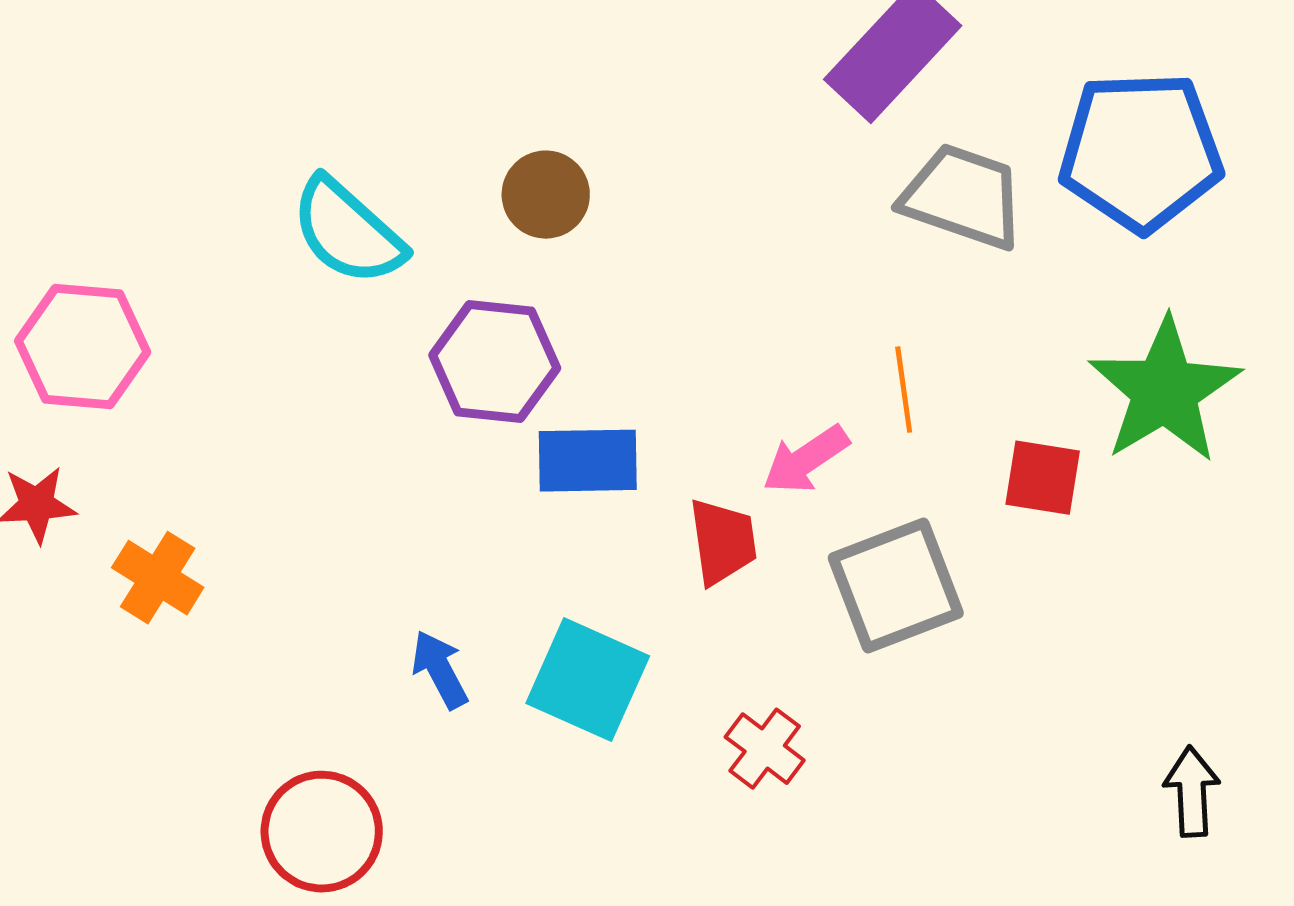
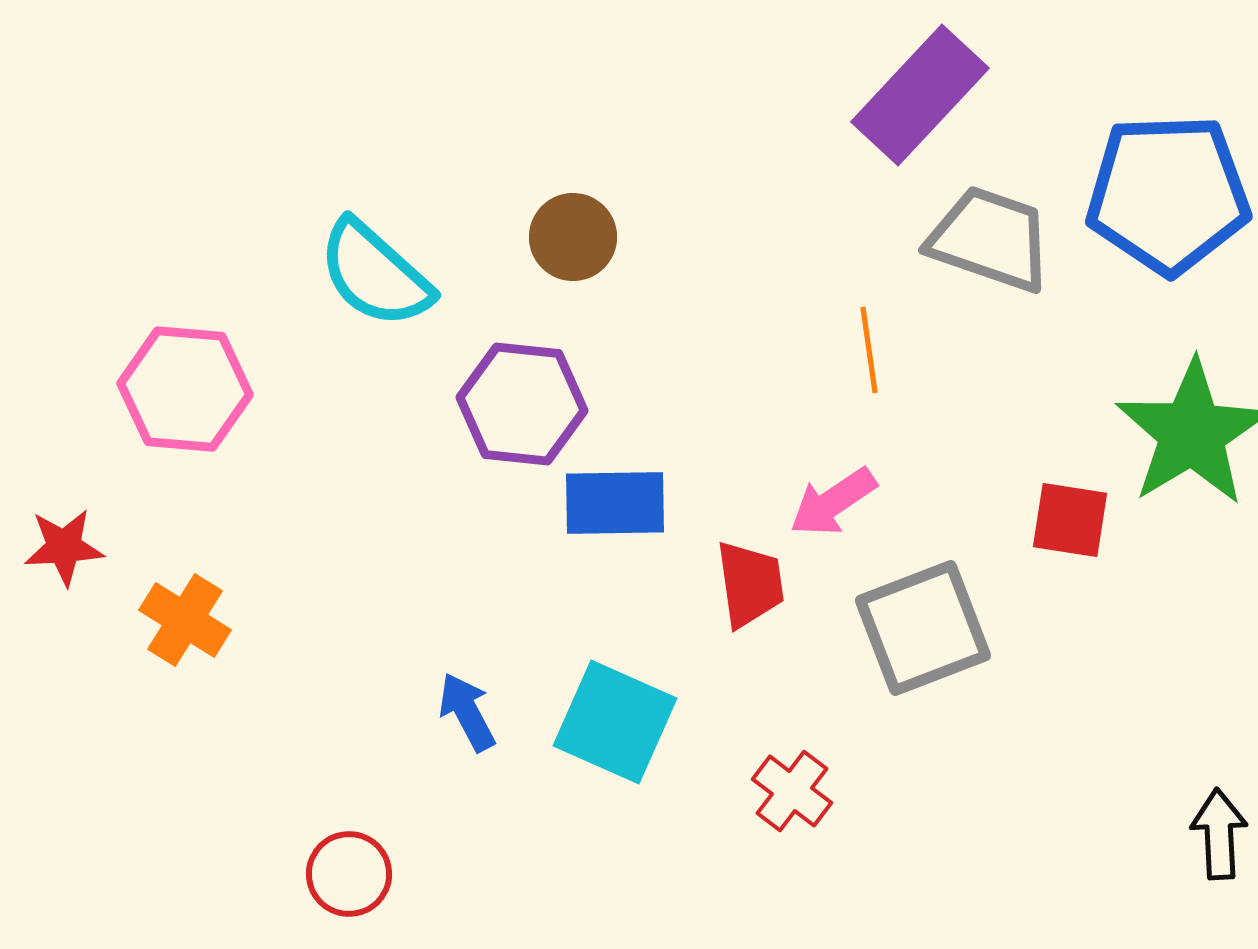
pink hexagon: (83, 347) -> (185, 389), moved
orange line: (904, 390) -> (869, 350), moved
red circle: (322, 832) -> (349, 874), size x0.7

